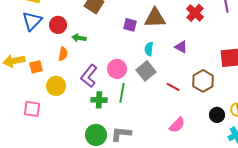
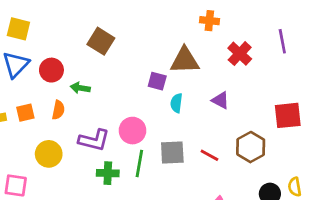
purple square: (130, 25) -> (157, 81), moved
orange square: (36, 67) -> (25, 113), moved
gray square: (146, 71) -> (172, 153), moved, turned 36
purple L-shape: (89, 76) -> (94, 140), turned -115

